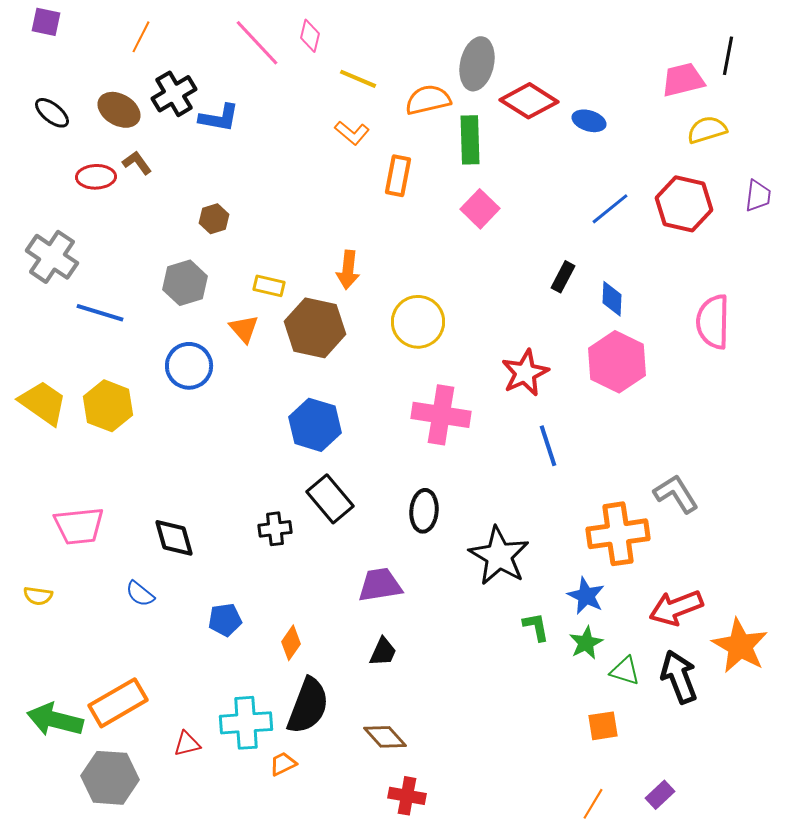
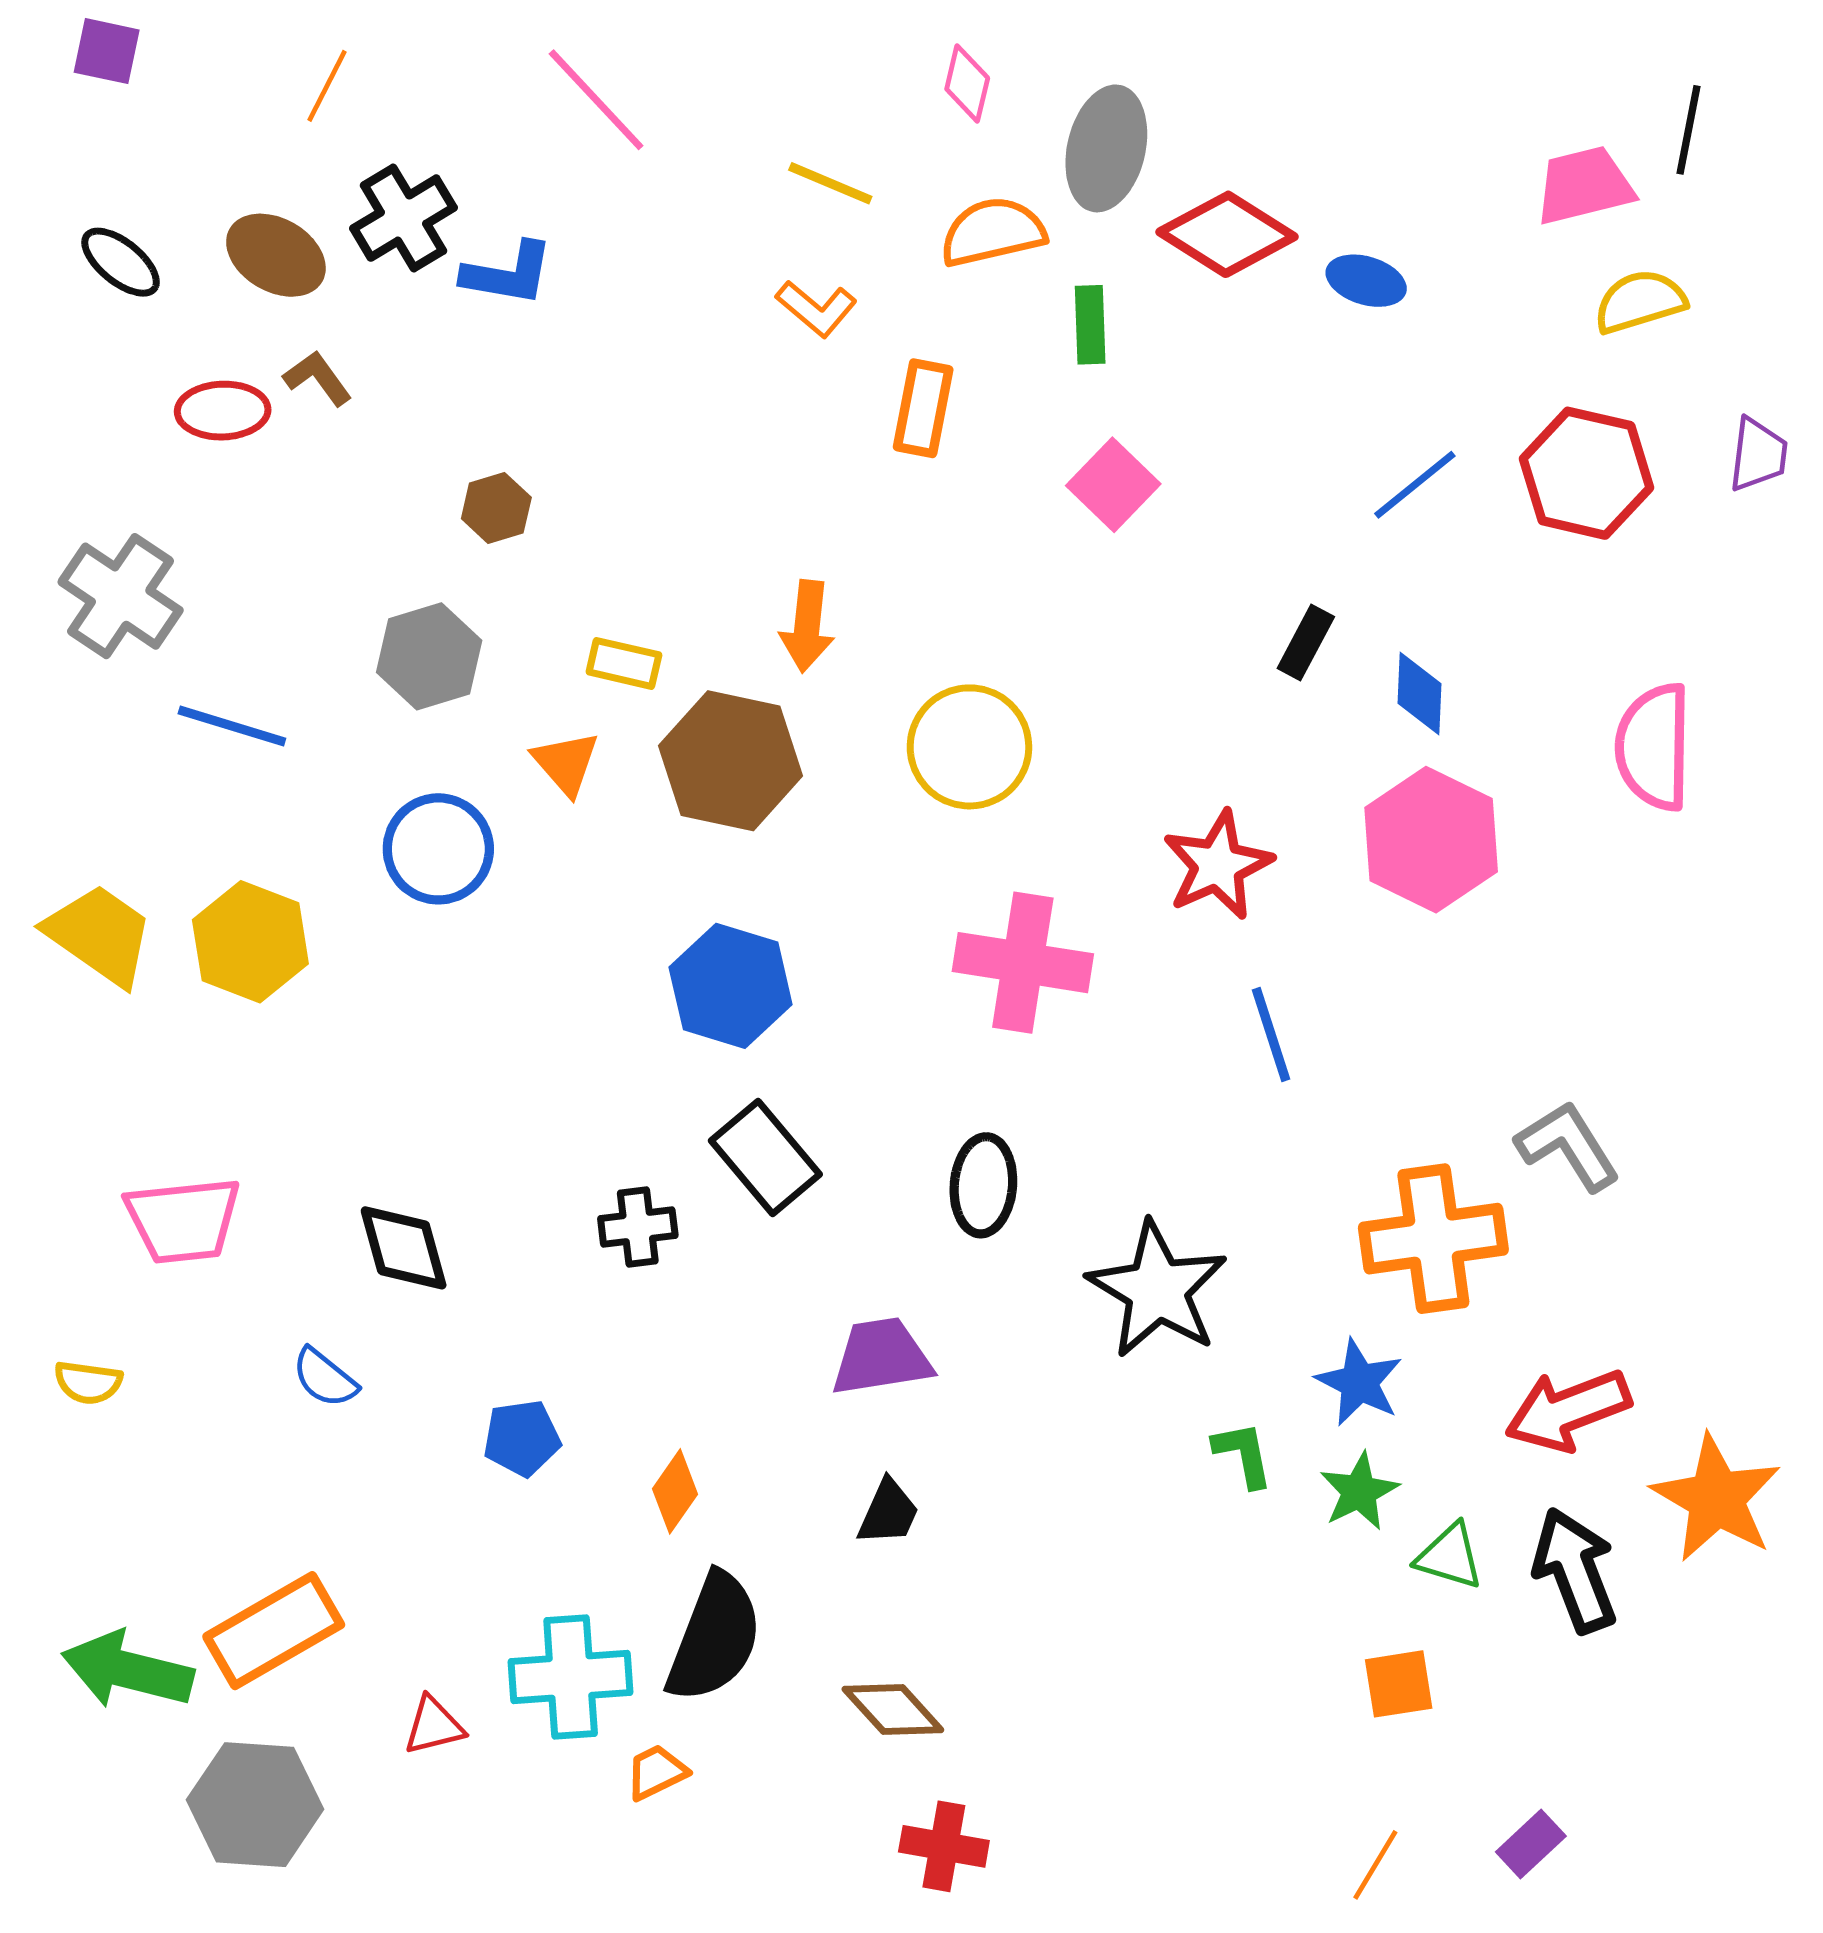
pink diamond: (310, 36) -> (967, 84), moved
green rectangle: (470, 140) -> (1090, 325), size x0.7

